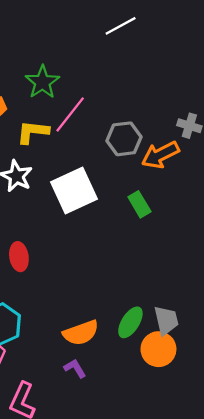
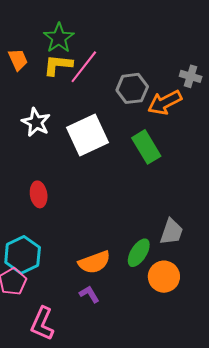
yellow L-shape: (33, 132) -> (58, 65), moved
green rectangle: (139, 204) -> (146, 147), size x1.4
gray trapezoid: (166, 320) -> (171, 232), moved, turned 32

